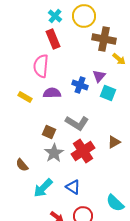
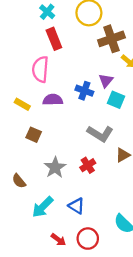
cyan cross: (55, 16) -> (47, 12), moved
brown cross: (104, 39) -> (111, 39), turned -30
gray L-shape: (77, 123) -> (100, 134), moved
brown square: (49, 132) -> (34, 135), moved
red cross: (83, 151) -> (88, 165), size x0.6

